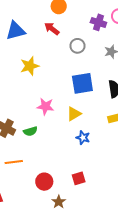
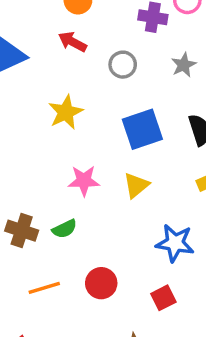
yellow star: (30, 66) -> (66, 112), moved
blue star: (83, 138) -> (175, 243), moved, size x1.5
red circle: (44, 182) -> (101, 283), moved

